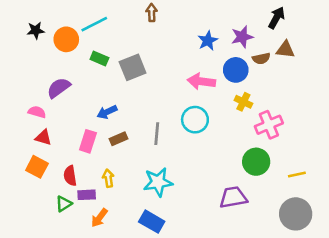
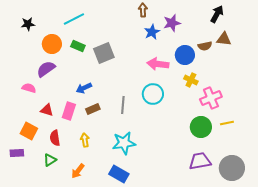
brown arrow: (152, 13) -> (143, 10), moved
purple star: (242, 37) -> (172, 23), moved
orange circle: (66, 39) -> (52, 44), moved
blue star: (208, 41) -> (152, 32), moved
red triangle: (43, 137) -> (47, 110), moved
yellow line: (297, 174) -> (227, 123), moved
purple rectangle: (87, 195) -> (17, 153), moved
purple trapezoid: (233, 197) -> (200, 161), moved

